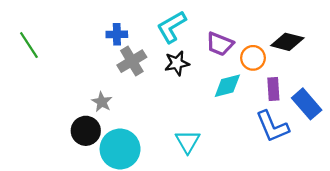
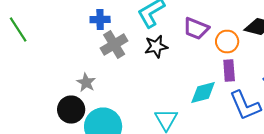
cyan diamond: (227, 86) -> (203, 92), moved
purple rectangle: (273, 89) -> (229, 70), moved

